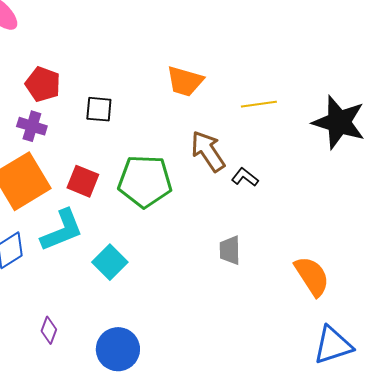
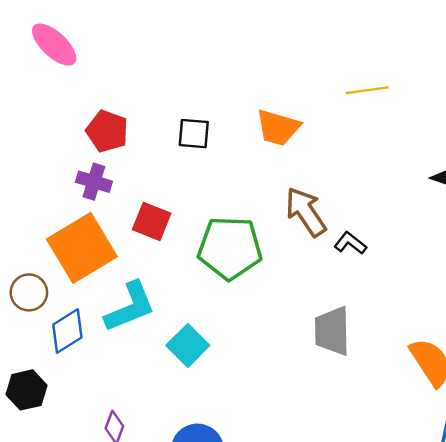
yellow line: (259, 104) -> (367, 90), moved
black square: (99, 109) -> (194, 134), moved
red square: (83, 181) -> (152, 221), moved
gray trapezoid: (230, 250) -> (332, 331), size x1.4

